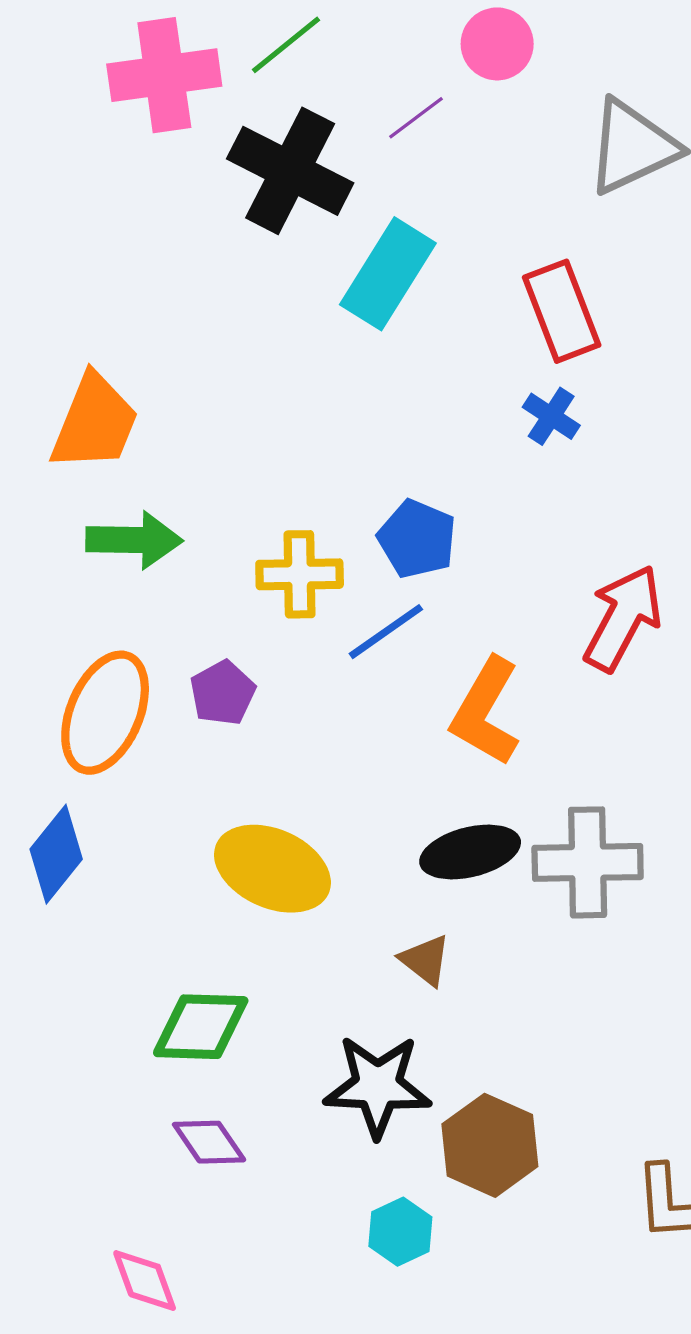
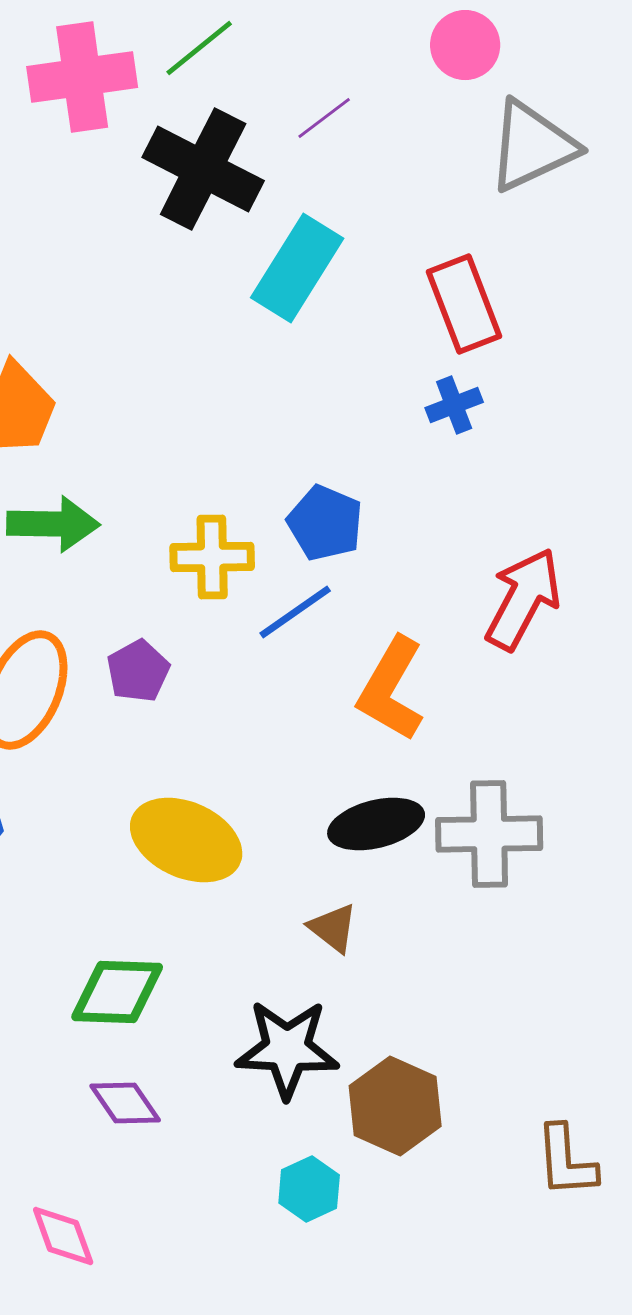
pink circle: (497, 44) -> (465, 45), moved
blue cross: (551, 416) -> (454, 405), turned 36

